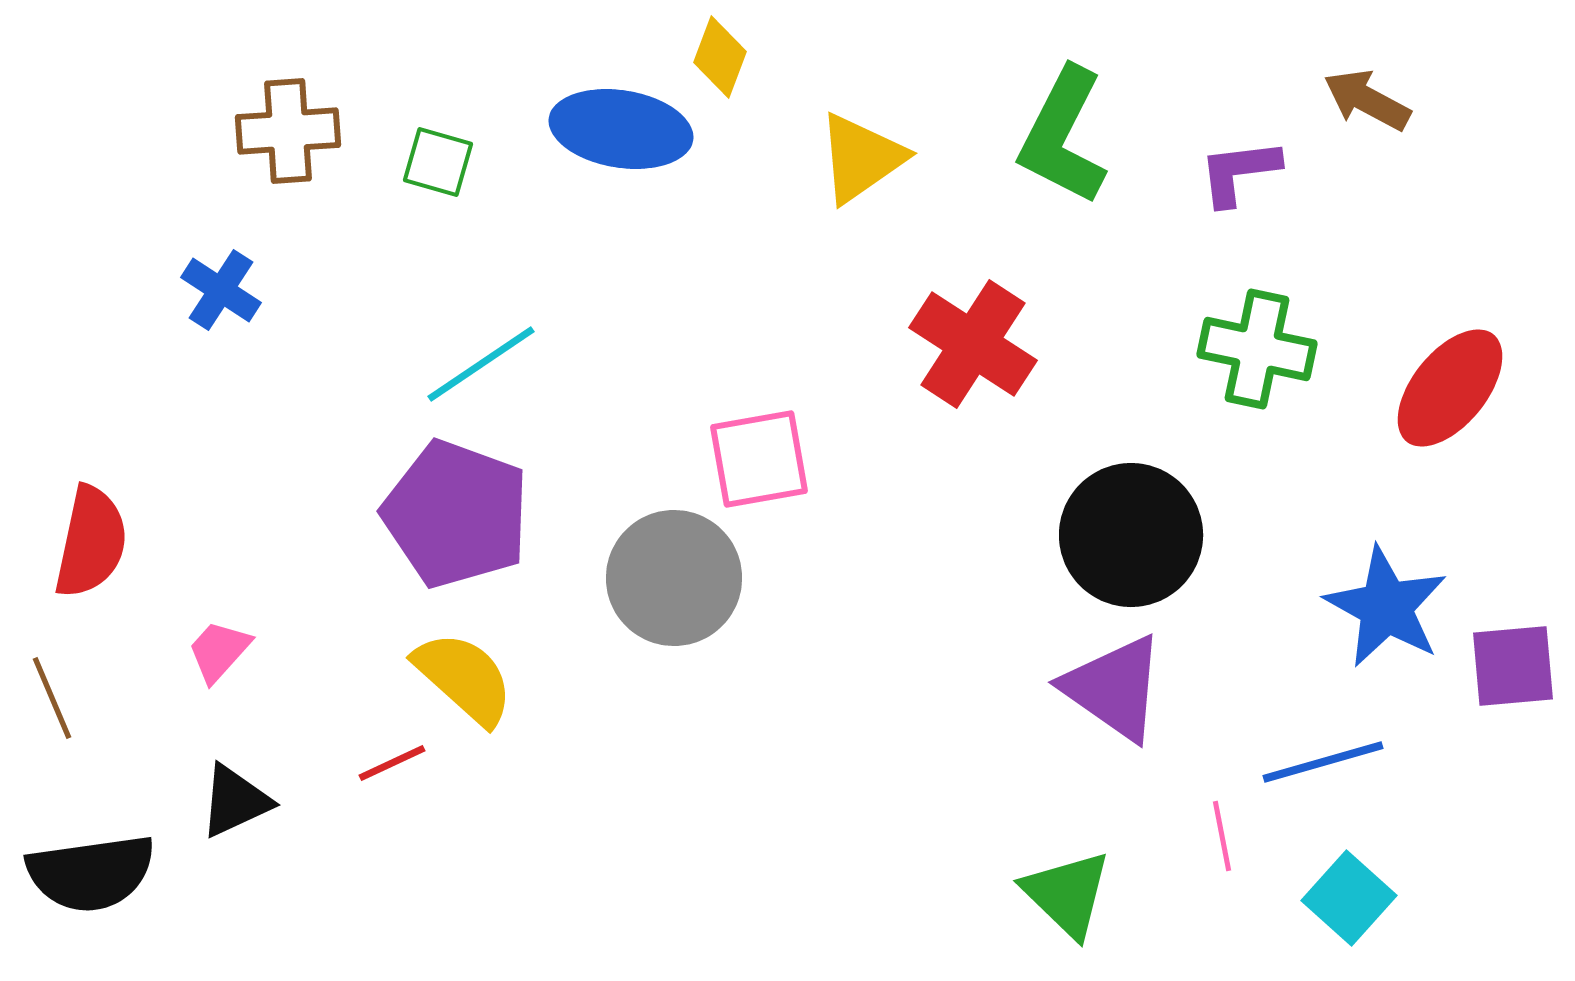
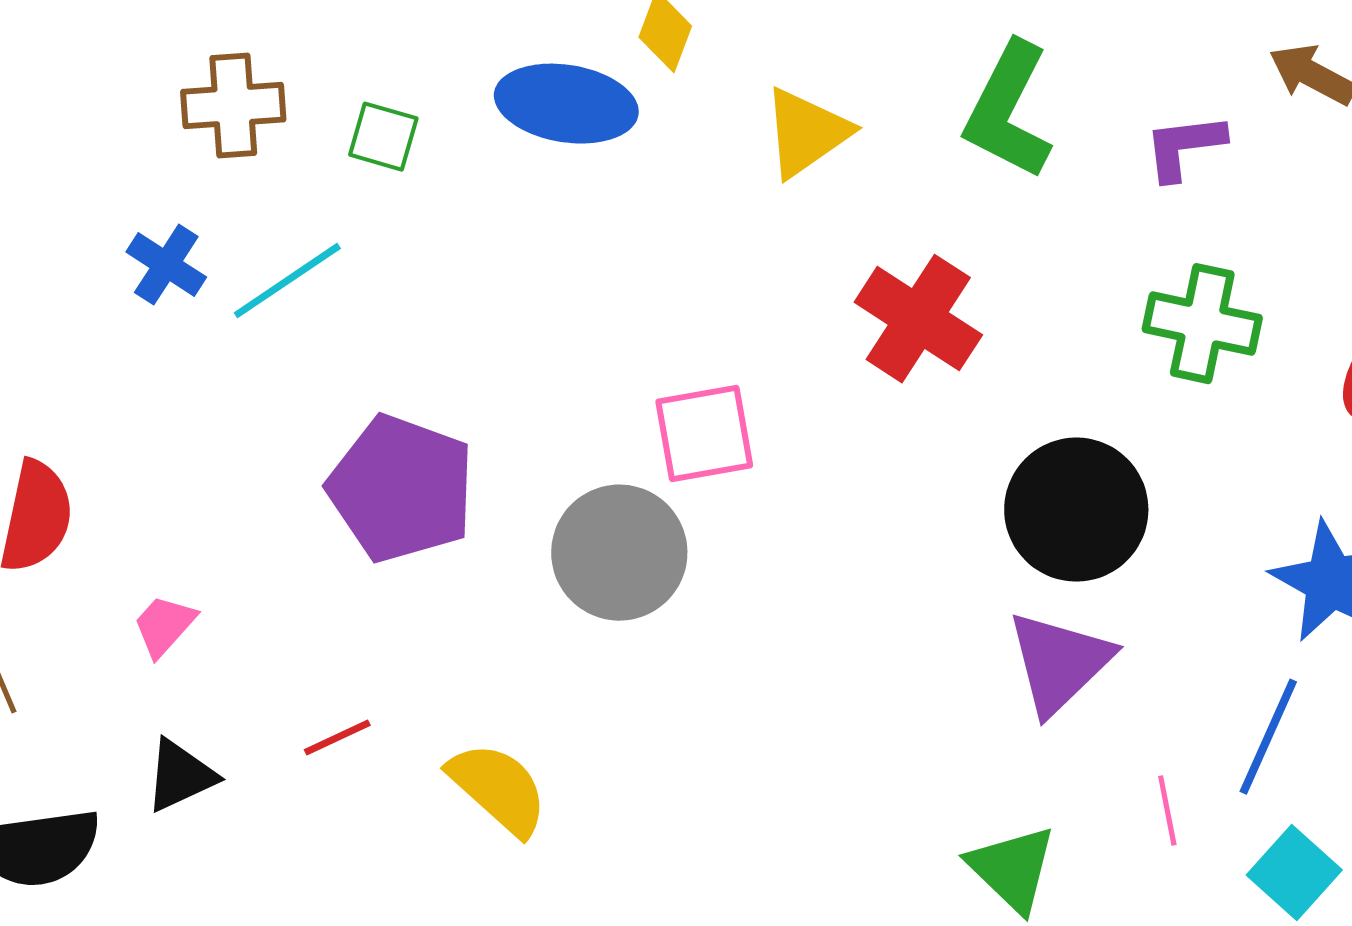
cyan line: (481, 364) -> (287, 281), moved
yellow semicircle: (464, 678) -> (498, 789), moved
purple triangle: (1114, 688) -> (1059, 663), turned 41
blue line: (1323, 762) -> (1268, 737), turned -50

